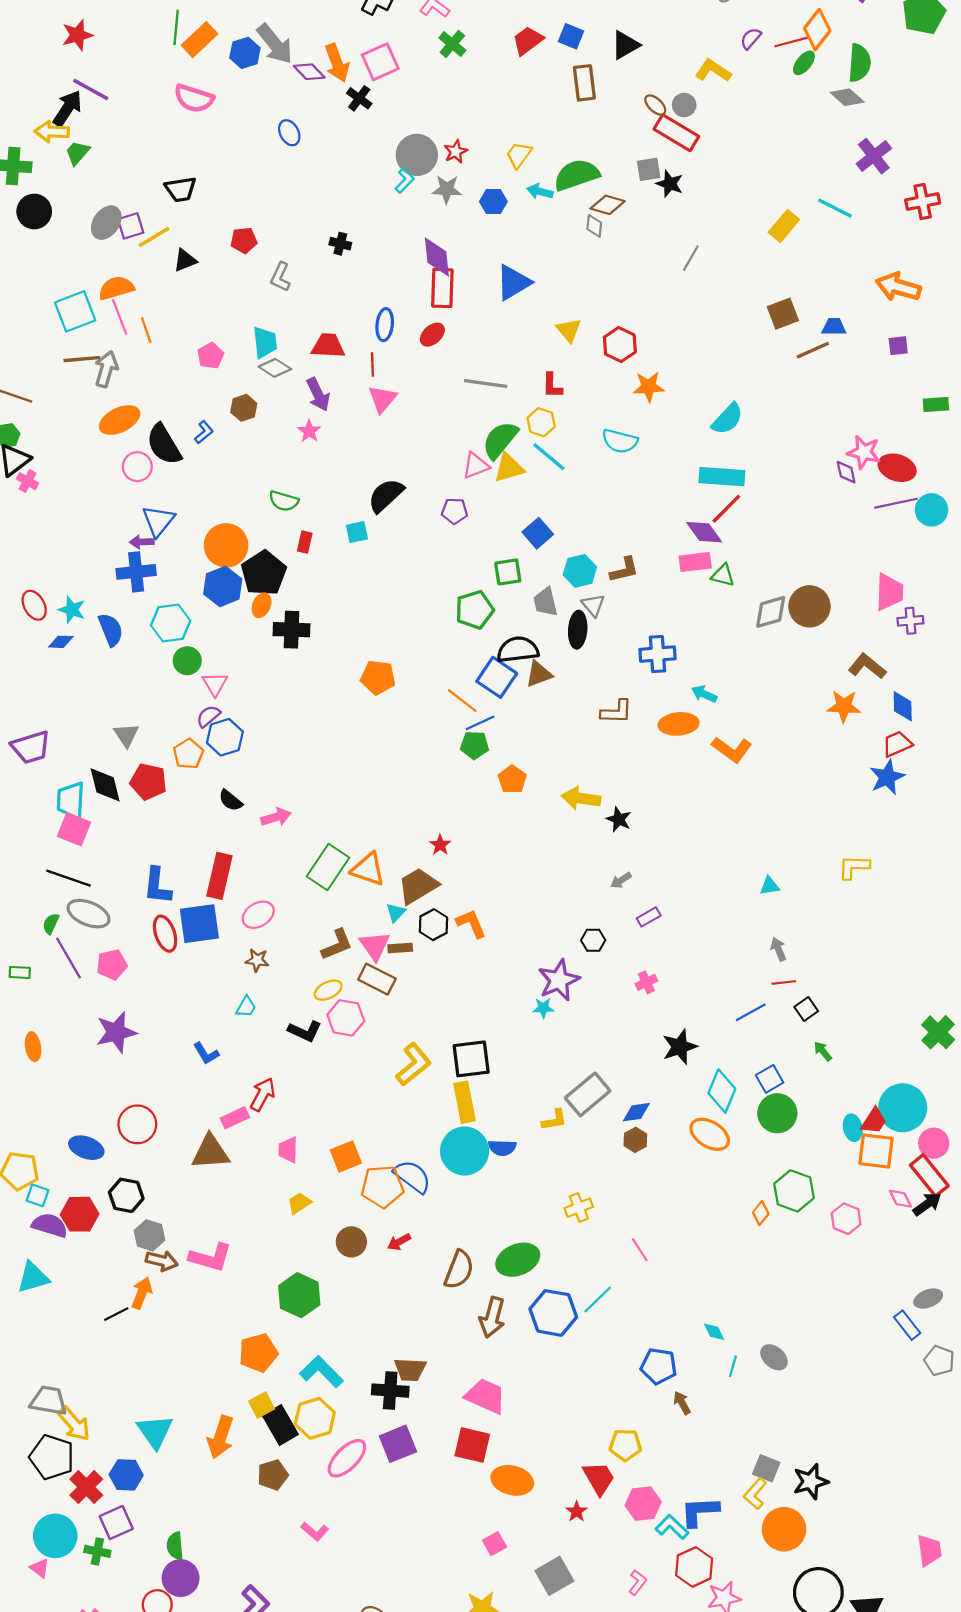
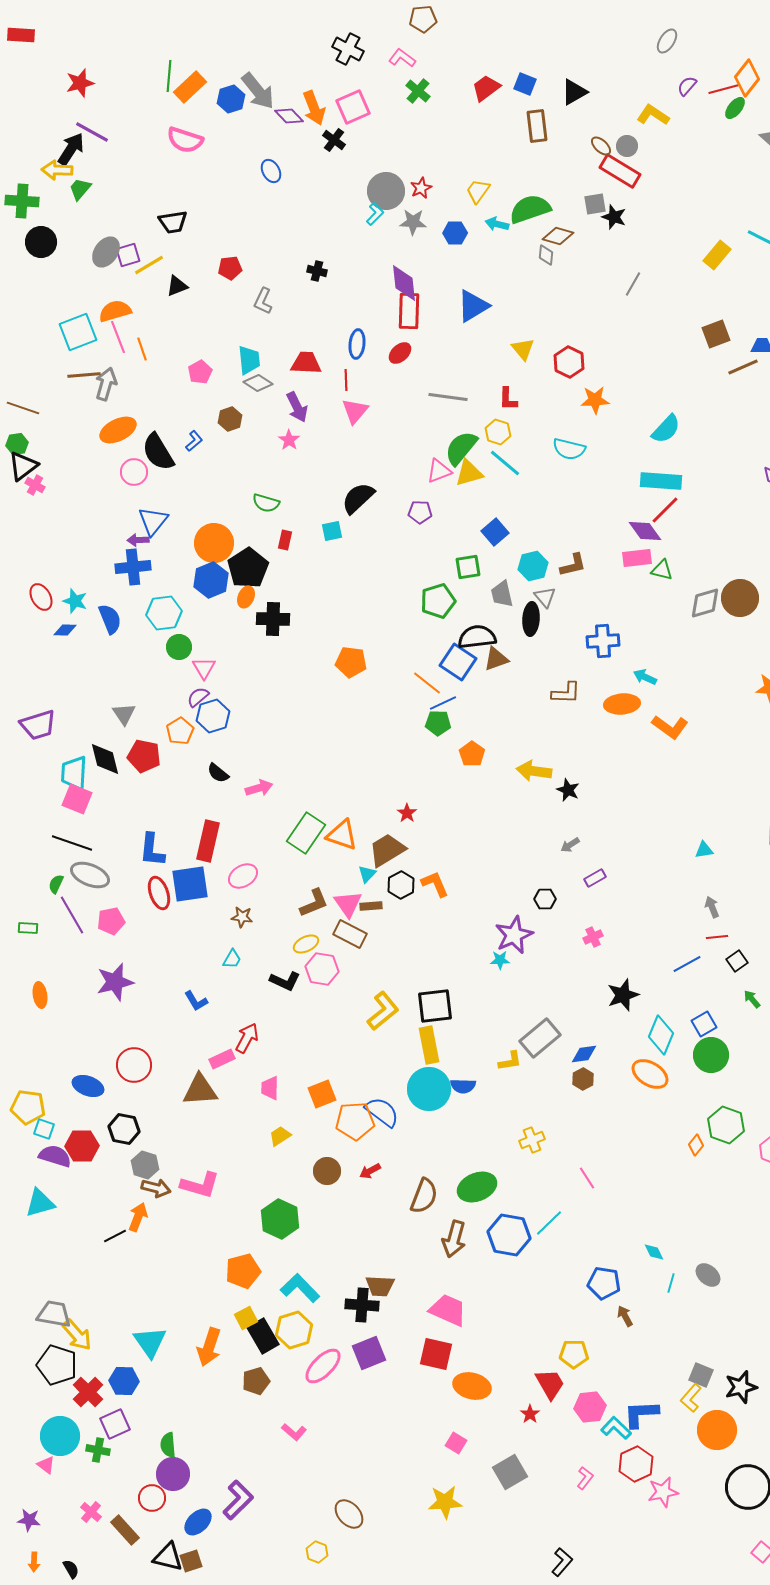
pink square: (494, 1544) -> (456, 1443), turned -30

